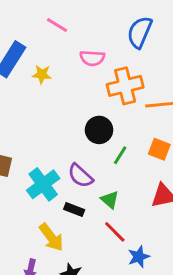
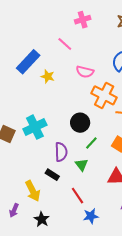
orange cross: (125, 86) -> (104, 95), turned 30
purple semicircle: (80, 176) -> (61, 152), turned -144
cyan cross: (43, 184) -> (35, 127), moved
green triangle: (110, 200) -> (82, 165), moved

